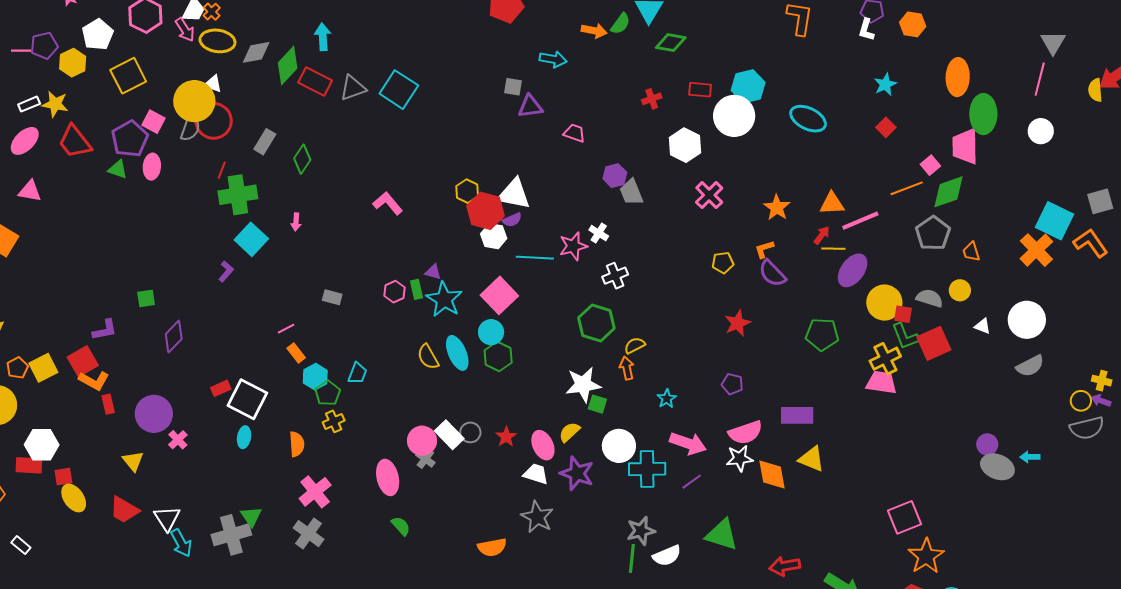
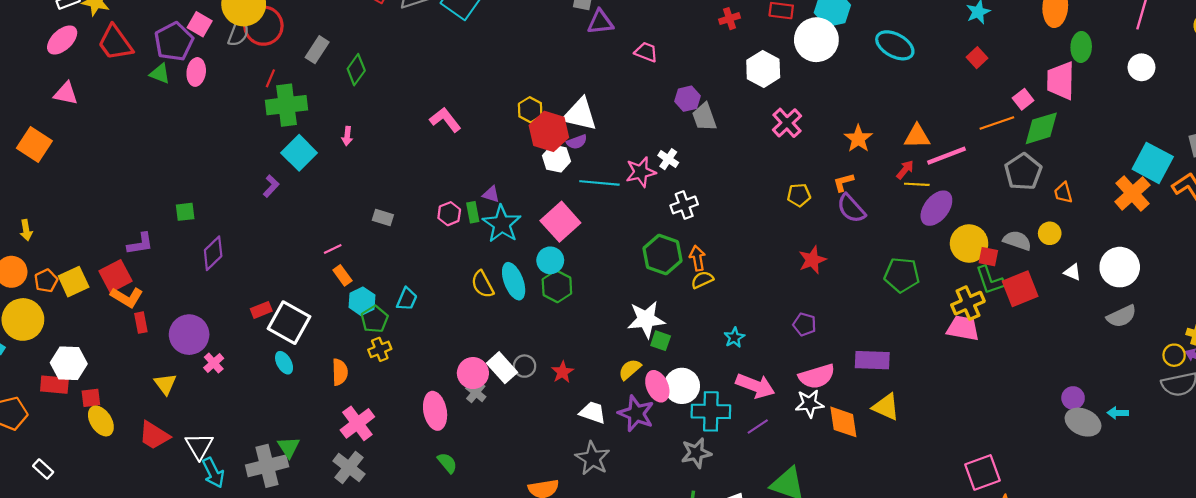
green ellipse: (983, 114) -> (1081, 47), size x0.7
orange arrow: (627, 368) -> (697, 258), moved
cyan ellipse: (244, 437) -> (284, 363), turned -40
pink ellipse: (543, 445) -> (657, 386), moved
gray star: (641, 531) -> (696, 453), moved

